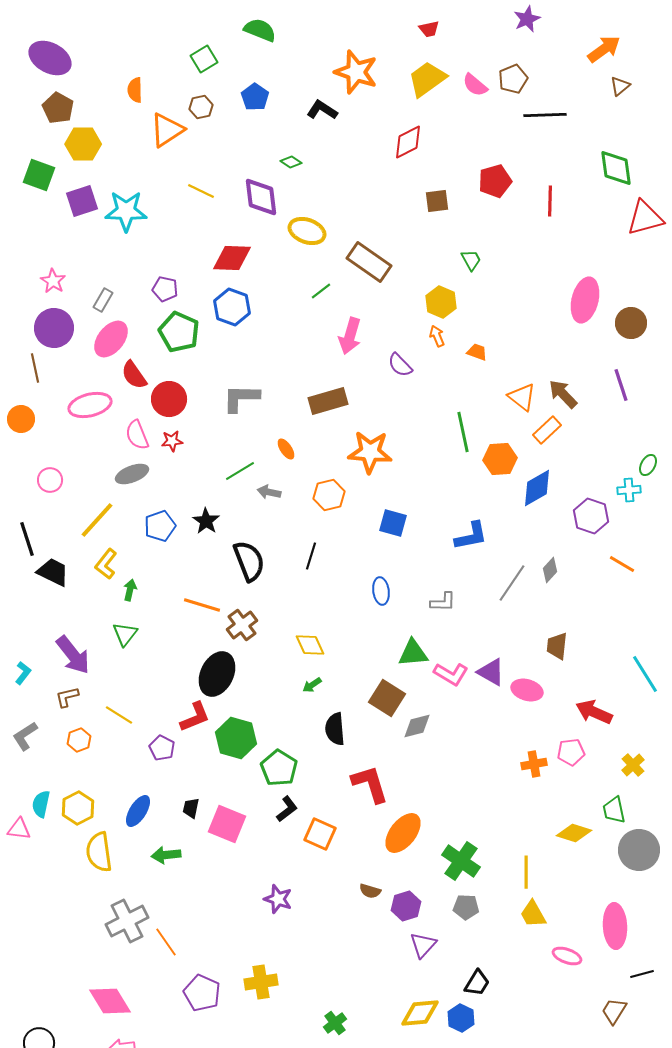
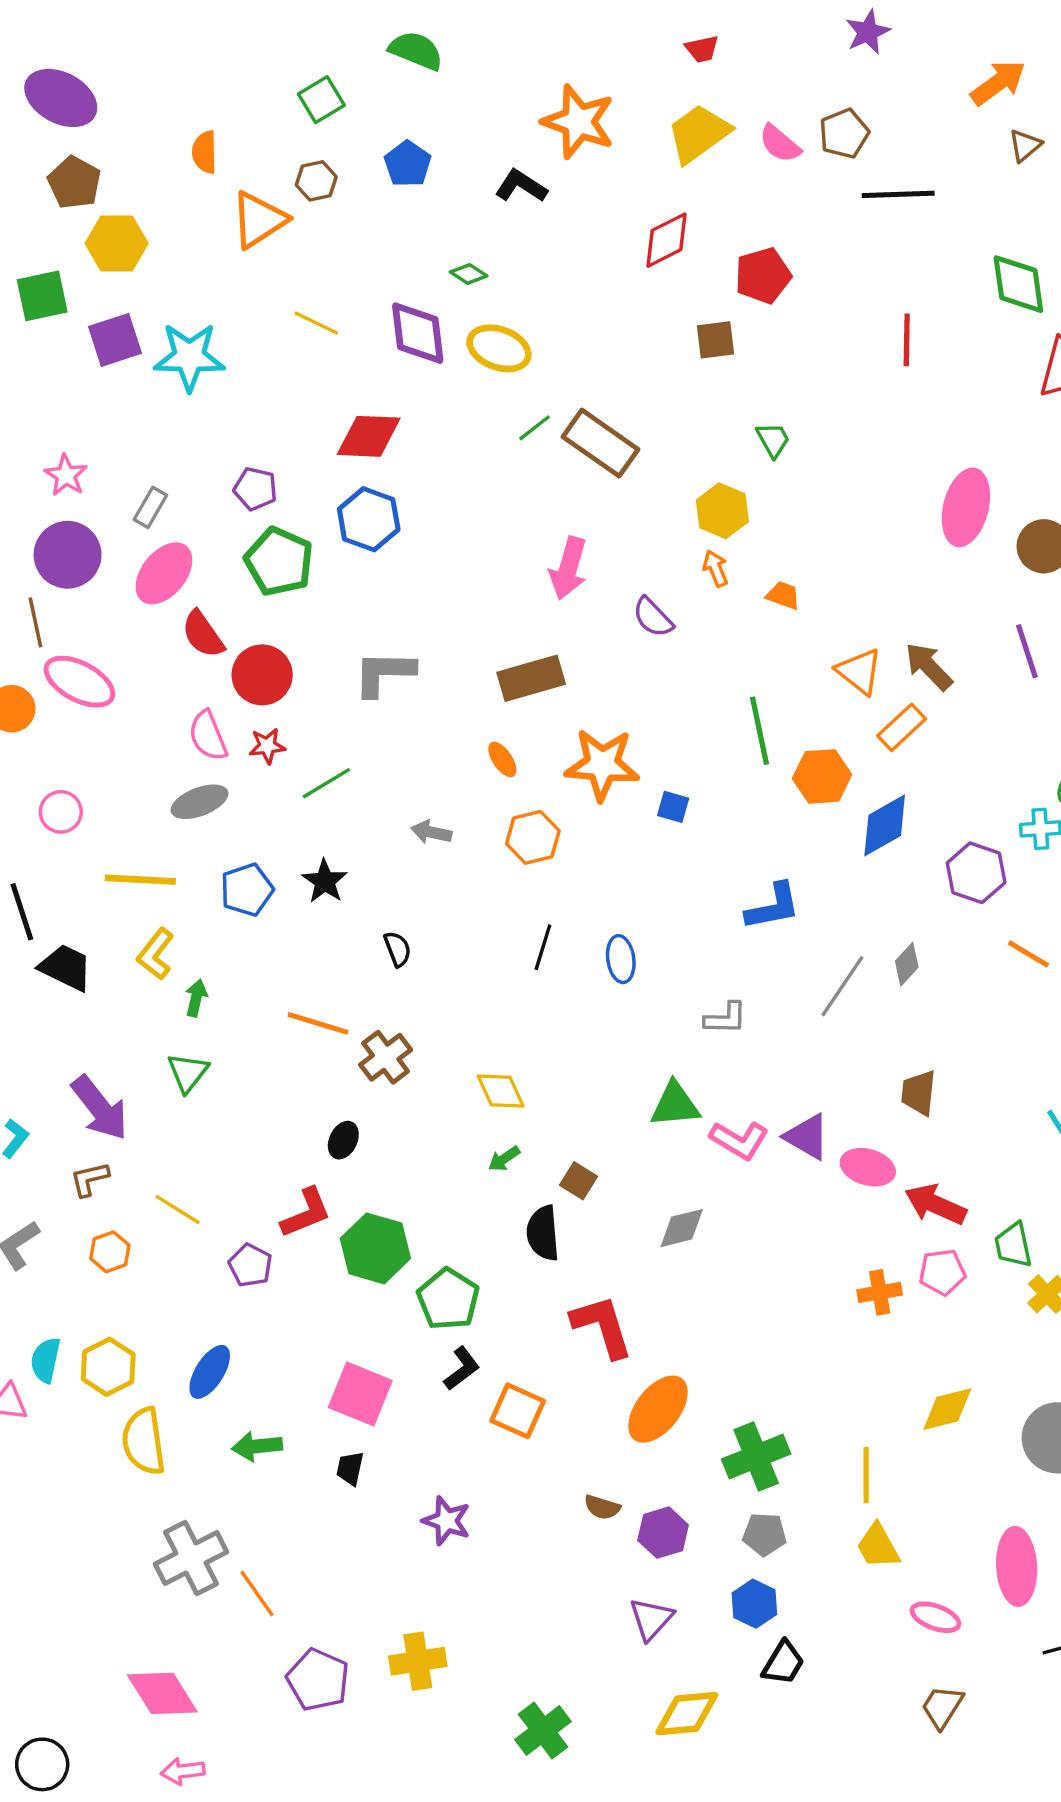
green square: (39, 175) -> (42, 296), turned -32
red pentagon: (495, 181) -> (763, 276), moved
yellow ellipse: (307, 231) -> (499, 348), moved
green line: (321, 291) -> (534, 428), moved
pink ellipse: (90, 405) -> (79, 682), moved, turned 42
orange ellipse: (286, 449) -> (502, 759), moved
green line: (240, 471) -> (326, 783), moved
yellow line: (97, 520) -> (140, 880), turned 51
blue square: (393, 523) -> (673, 807), moved, size x0.7
black line: (311, 556) -> (543, 947), moved
black semicircle: (249, 561) -> (397, 949), size x0.5
blue ellipse: (381, 591) -> (621, 959), moved
black ellipse: (217, 674) -> (343, 1140), size x0.5
brown square: (387, 698) -> (578, 1181), moved, size x0.6
red arrow: (594, 712) -> (935, 1204), moved
black trapezoid: (191, 808) -> (350, 1468), moved
green trapezoid: (614, 810) -> (1013, 1245), moved
yellow diamond: (574, 833) -> (947, 1409), turned -32
green cross: (461, 861) -> (756, 1456), turned 33
purple triangle: (423, 945) -> (651, 1619), moved
brown trapezoid: (614, 1011) -> (942, 1707), moved
blue hexagon: (461, 1018) -> (754, 1604), moved
green cross: (335, 1023) -> (543, 1731), size x1.4

